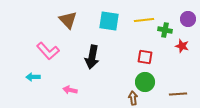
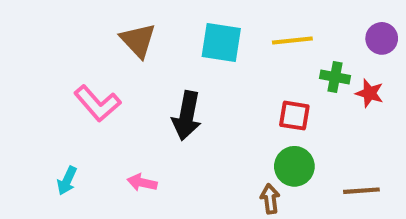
green cross: (165, 30) -> (335, 77), moved
cyan arrow: (33, 77) -> (67, 181), moved, turned -64

